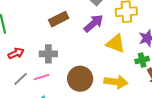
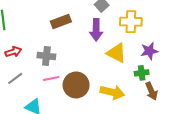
purple arrow: (94, 23) -> (96, 30), turned 125
pink line: (42, 77) -> (51, 78), moved

